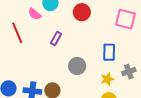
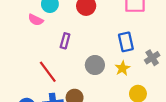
red line: (17, 33) -> (48, 72), moved
yellow star: (107, 79) -> (122, 68), moved

